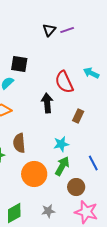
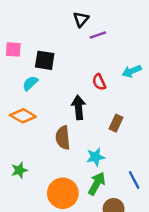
purple line: (67, 30) -> (98, 35), moved
cyan arrow: (91, 73) -> (132, 71), turned -49
red semicircle: (64, 82) -> (99, 82), size x0.6
brown semicircle: (19, 143) -> (63, 138), moved

